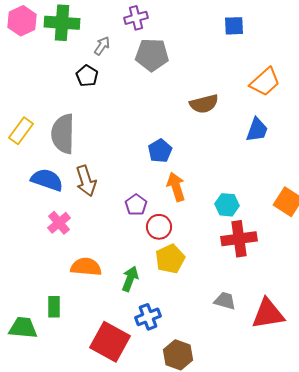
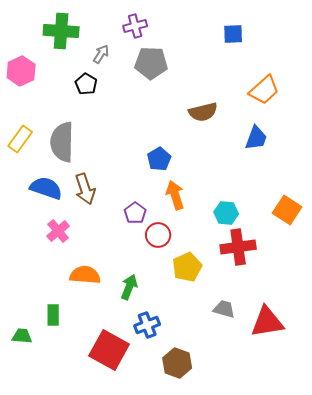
pink hexagon: (22, 21) -> (21, 71), moved
yellow pentagon: (170, 259) -> (187, 267), moved
green trapezoid: (23, 328) -> (22, 336), size x0.7

